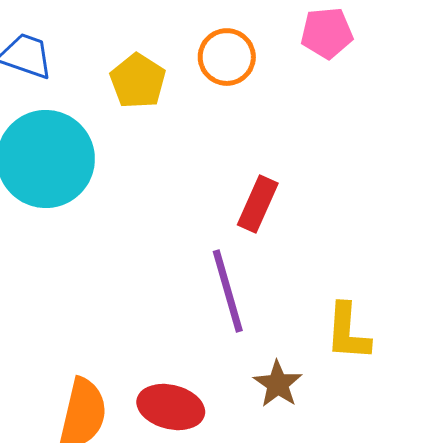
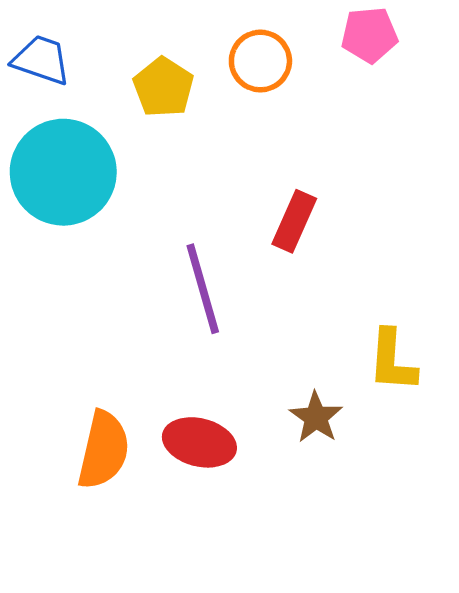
purple line: (228, 291) -> (203, 289), moved

